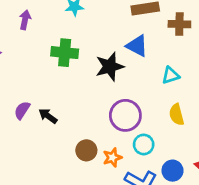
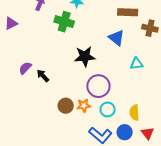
green cross: (65, 53) -> (64, 22), moved
black star: (110, 67) -> (85, 56), moved
yellow semicircle: (177, 115) -> (134, 113), moved
orange star: (112, 158) -> (84, 105), moved

